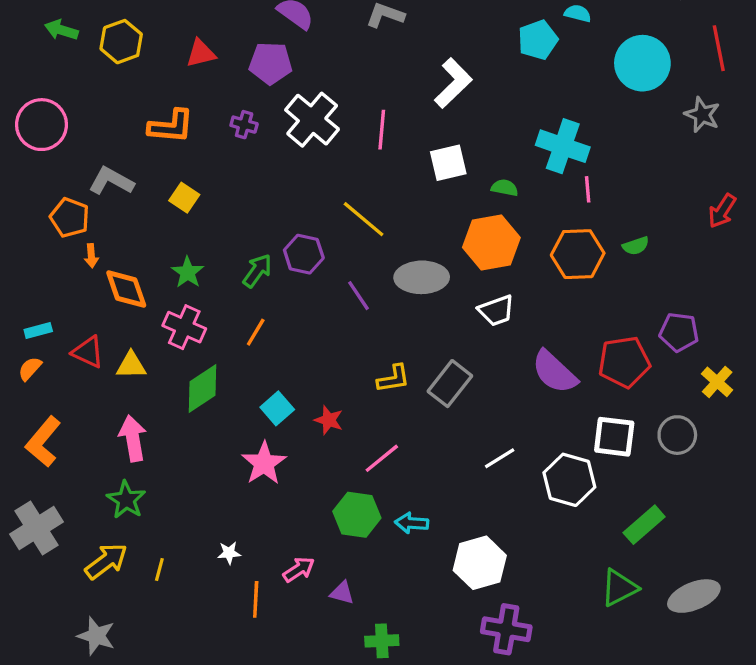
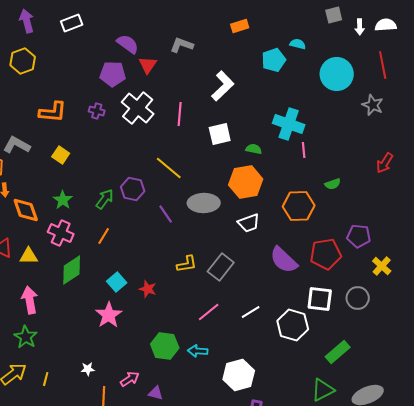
red triangle: (201, 53) -> (148, 65), moved, turned -42
orange hexagon: (578, 254) -> (299, 206), moved
pink line: (382, 458) -> (209, 312), moved

